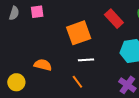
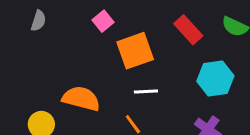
pink square: (37, 12) -> (103, 21), moved, turned -32
orange semicircle: (43, 65) -> (81, 99), size x1.4

